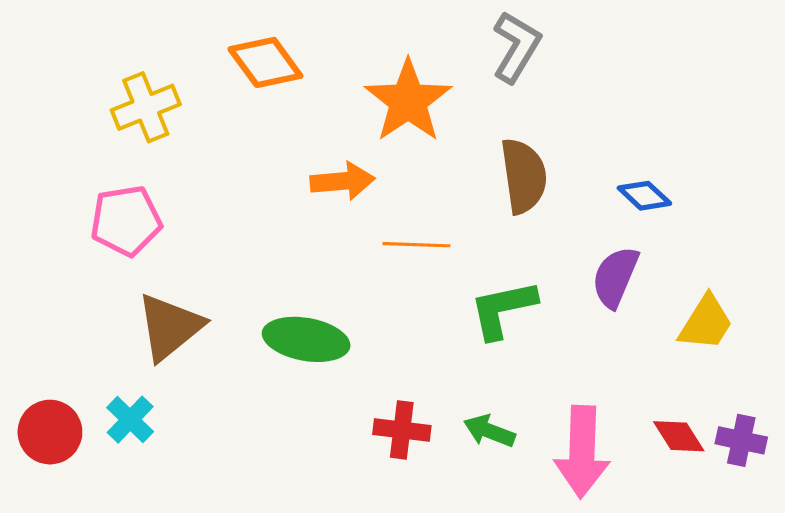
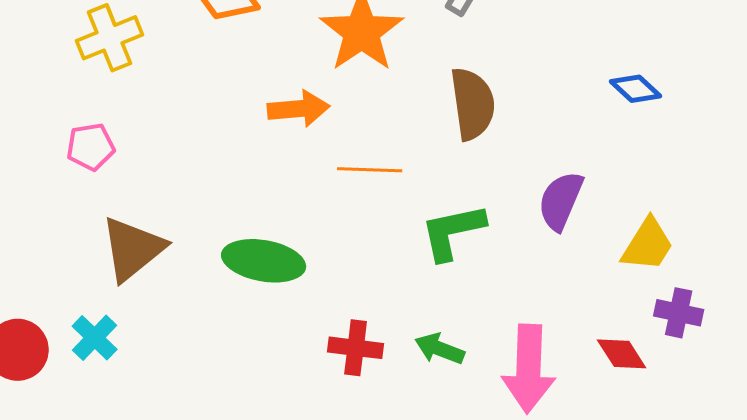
blue diamond: (644, 196) -> (636, 89), moved
pink pentagon: (126, 221) -> (91, 147), size x0.7
purple cross: (741, 440) -> (679, 313), moved

